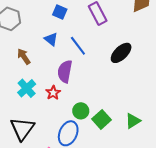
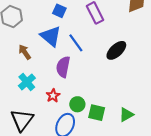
blue triangle: (51, 39) -> (51, 36), size x1.6
red star: (53, 93) -> (53, 96), moved
green square: (101, 119) -> (97, 113), turned -36

